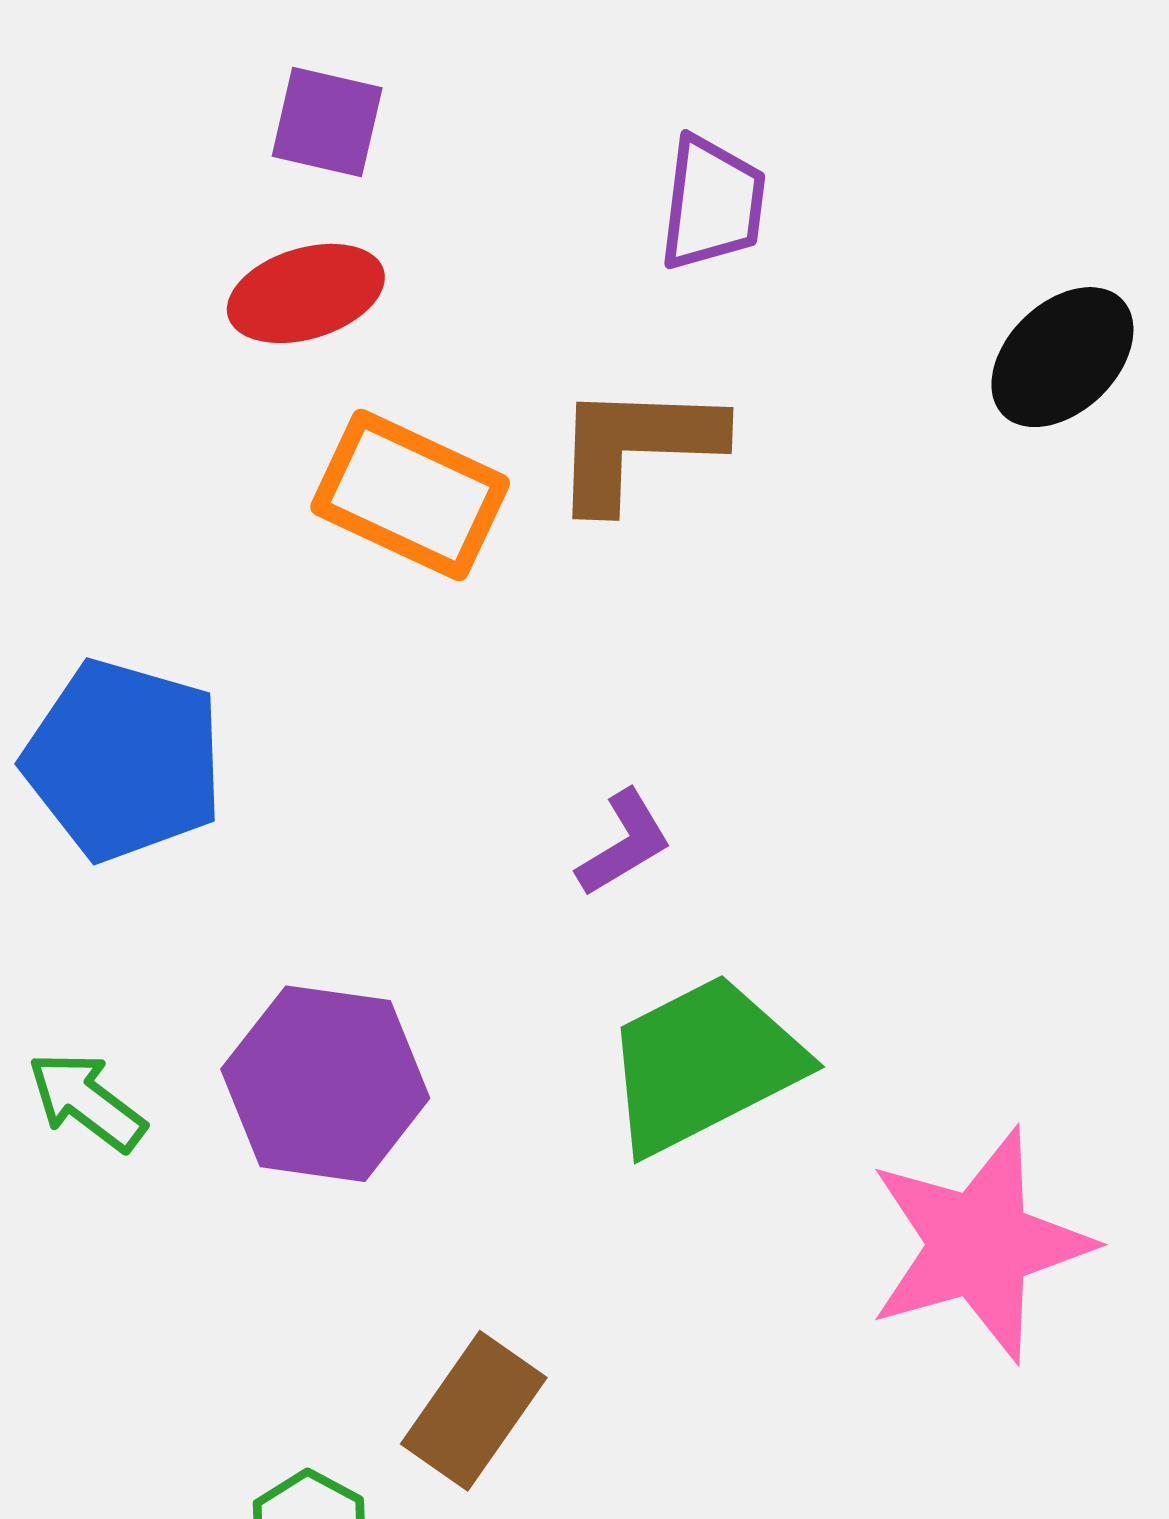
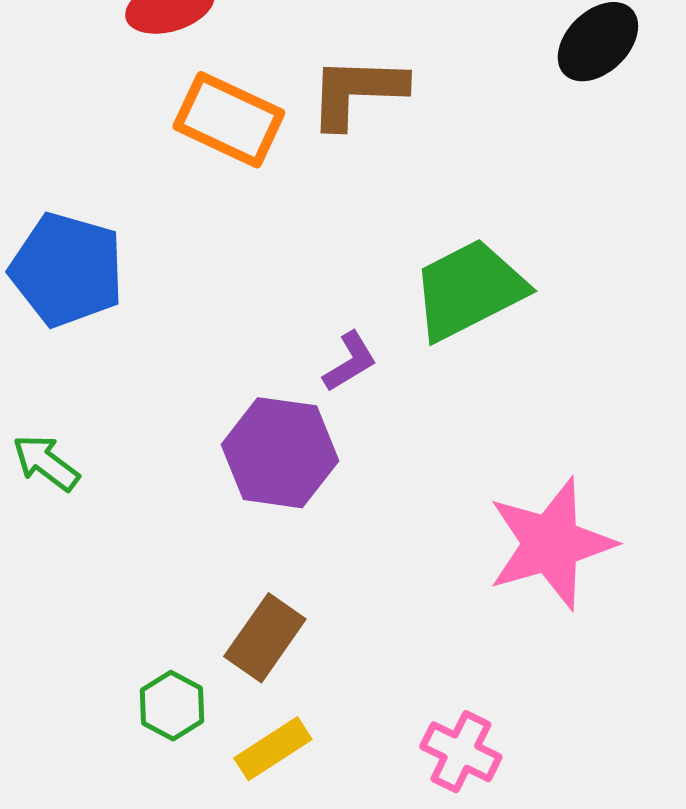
purple L-shape: (624, 843) -> (350, 362), moved
green trapezoid: (704, 1064) -> (469, 290), moved
purple hexagon: (325, 1084) -> (280, 453), moved

